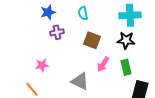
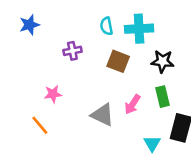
blue star: (48, 12) -> (29, 25), moved
cyan cross: (130, 15) -> (139, 29), moved
pink arrow: (103, 64) -> (132, 104), moved

